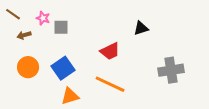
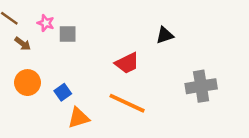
brown arrow: (24, 35) -> (23, 44), turned -128
blue square: (63, 68) -> (63, 92), moved, size x0.6

